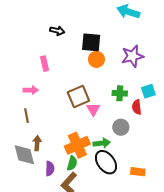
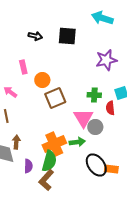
black square: (91, 42) -> (67, 36), moved
orange circle: (96, 59) -> (42, 80), moved
pink arrow: (31, 90) -> (10, 92), turned -144
pink triangle: (93, 109) -> (83, 118), moved, size x1.5
black ellipse: (106, 162) -> (96, 165), moved
green semicircle: (72, 163) -> (49, 161), size x1.5

